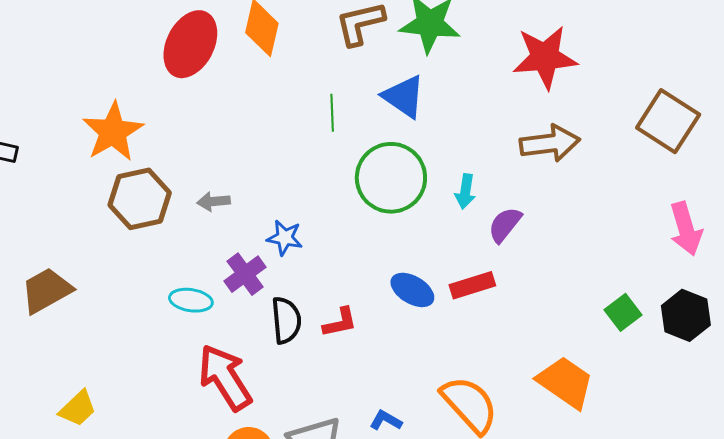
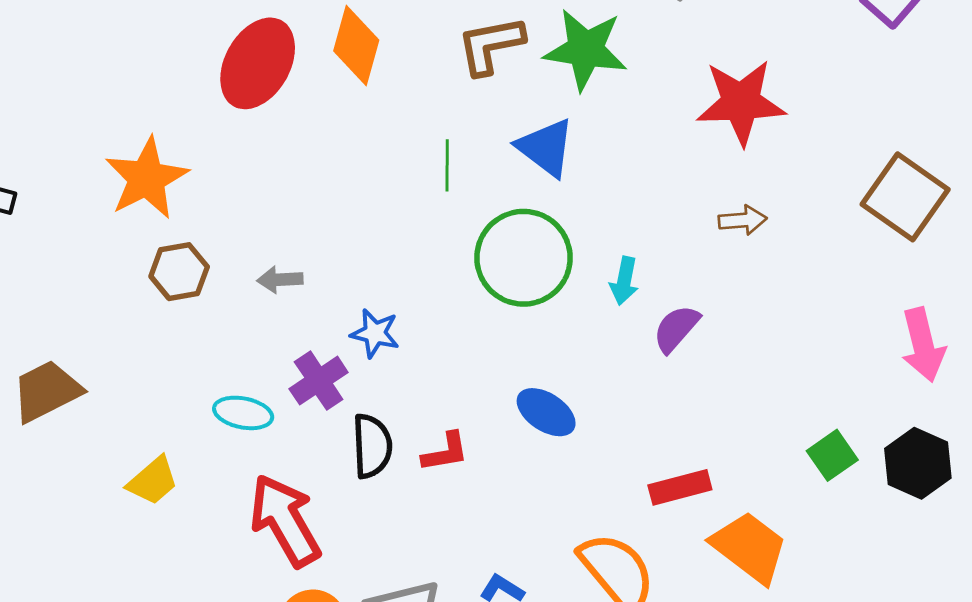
brown arrow: (550, 143) -> (743, 220), size x0.6
brown hexagon: (140, 199) -> (179, 272), size x0.7
red rectangle: (472, 285) -> (680, 487), moved
yellow trapezoid: (78, 408) -> (153, 481), moved

